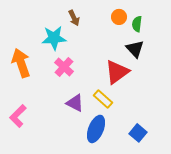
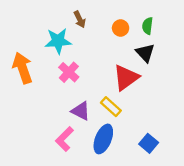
orange circle: (119, 17) -> (121, 28), moved
pink L-shape: (18, 116) -> (65, 139), moved

